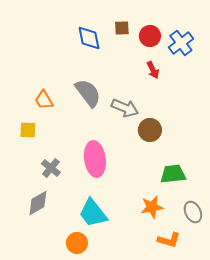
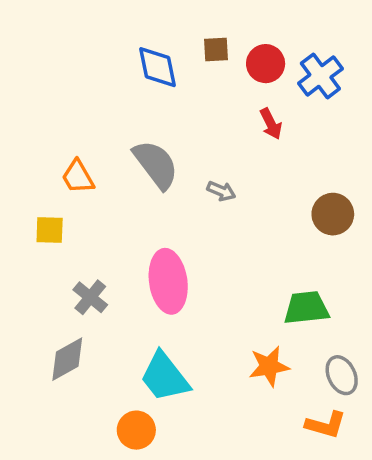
gray arrow: (125, 108) -> (221, 191), size x0.6
brown circle: (150, 130) -> (333, 214), moved
orange L-shape: (169, 240) -> (326, 425), moved

